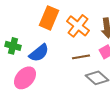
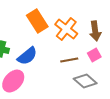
orange rectangle: (49, 18) -> (37, 21), turned -55

